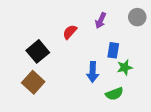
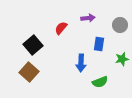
gray circle: (137, 17) -> (120, 25), moved
purple arrow: (101, 21) -> (88, 18), turned -120
green star: (125, 67) -> (122, 59), moved

